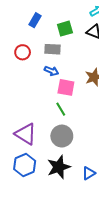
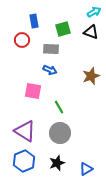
blue rectangle: (35, 20) -> (34, 21), turned -40
red circle: (23, 52) -> (22, 40), moved
pink square: (66, 87) -> (33, 91), moved
black star: (59, 167) -> (57, 163), size x0.7

